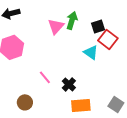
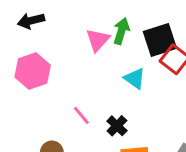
black square: (98, 26) -> (160, 40), size x1.6
cyan triangle: (91, 52) -> (135, 78), moved

